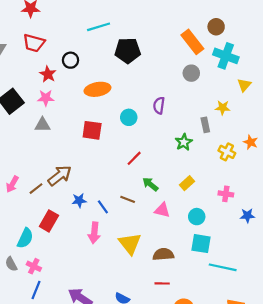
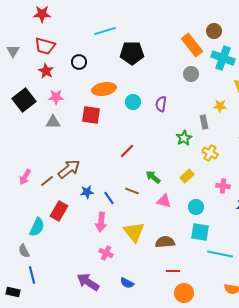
red star: (48, 74) -> (46, 71), moved
cyan circle: (129, 117) -> (133, 102), moved
red square: (92, 130) -> (91, 115), moved
yellow cross: (227, 152) -> (210, 153), moved
red line: (134, 158) -> (127, 151), moved
pink cross: (34, 266) -> (106, 253), moved
red line: (162, 283) -> (173, 271), moved
blue line: (36, 290) -> (32, 275), moved, turned -36

